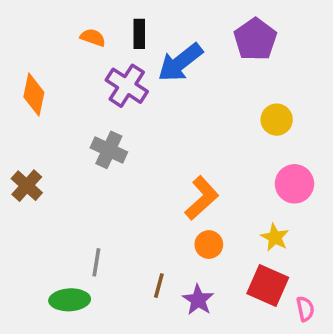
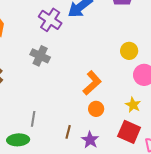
yellow circle: (277, 120) -> (129, 51), moved

